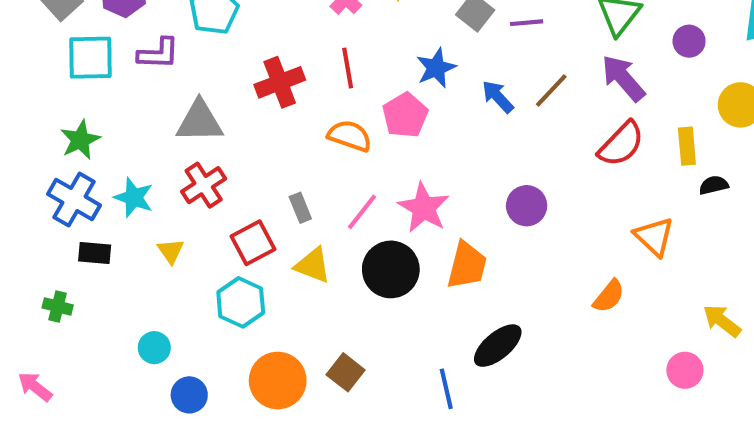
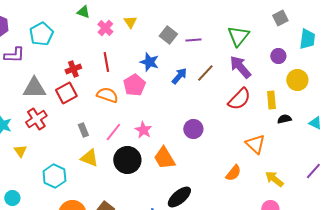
purple circle: (689, 41) -> (278, 56), moved
blue star: (436, 68) -> (149, 62), turned -30
red cross: (280, 82) -> (73, 69), size x0.7
blue arrow: (498, 97) -> (179, 76), turned 84
pink star: (424, 208) -> (143, 130), size x0.7
red square: (253, 243) -> (66, 93), moved
orange trapezoid: (467, 265) -> (164, 158), turned 135
yellow arrow: (722, 321) -> (274, 179), moved

